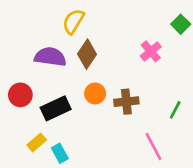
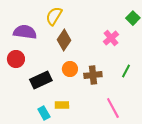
purple semicircle: (50, 57) -> (25, 32), moved
red circle: (20, 95) -> (16, 59), moved
green line: (175, 110) -> (126, 71), moved
yellow rectangle: (37, 142) -> (62, 105), moved, turned 40

